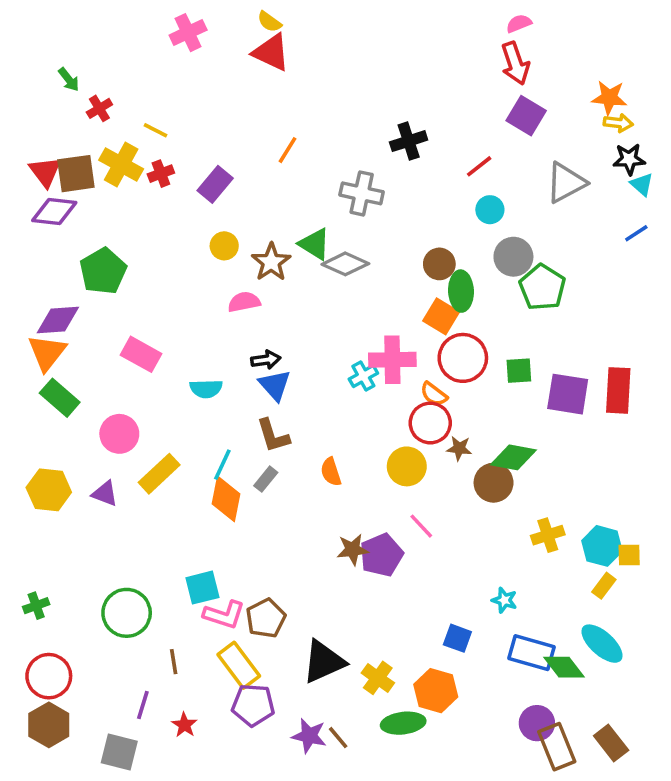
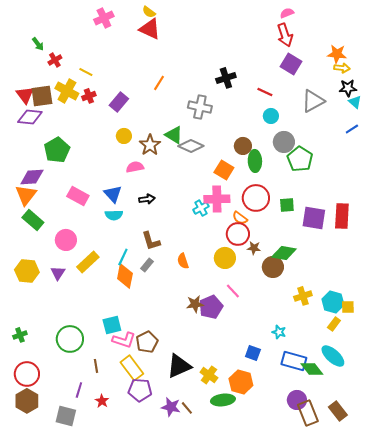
red line: (479, 166) -> (265, 92), turned 63
orange square: (441, 316) -> (224, 170), moved
blue triangle: (275, 385) -> (113, 194), moved
purple triangle: (105, 494) -> (58, 273), turned 42

